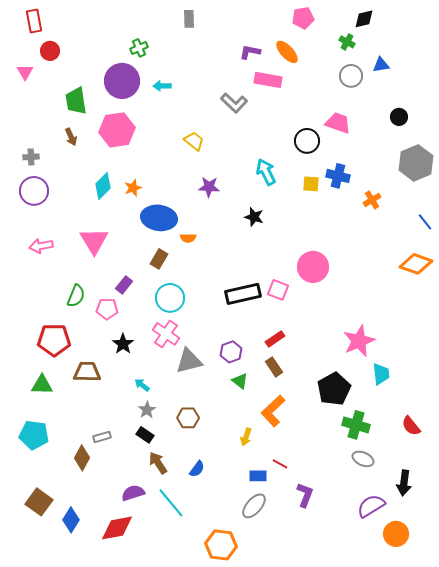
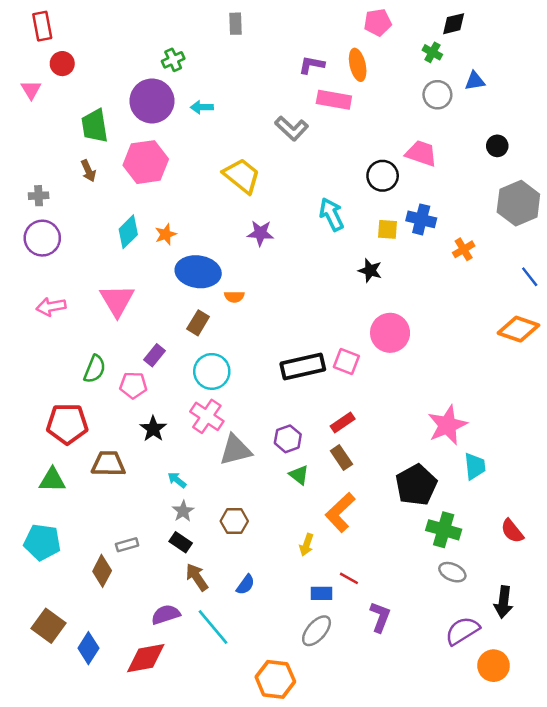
orange ellipse: (287, 52) -> (358, 65), turned 30
yellow trapezoid: (194, 141) -> (242, 176), size x1.5
black star: (254, 217) -> (370, 270), moved

